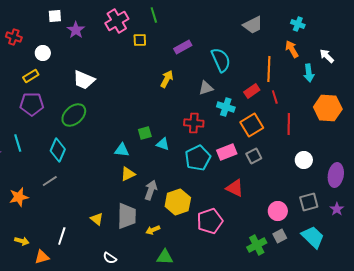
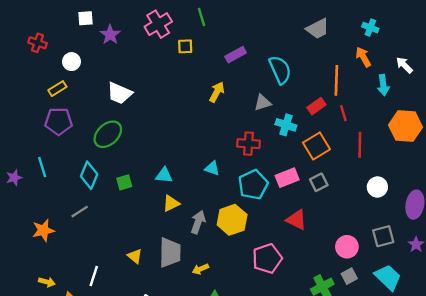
green square: (145, 133) -> (124, 182), moved
yellow hexagon: (178, 202) -> (232, 220), moved

